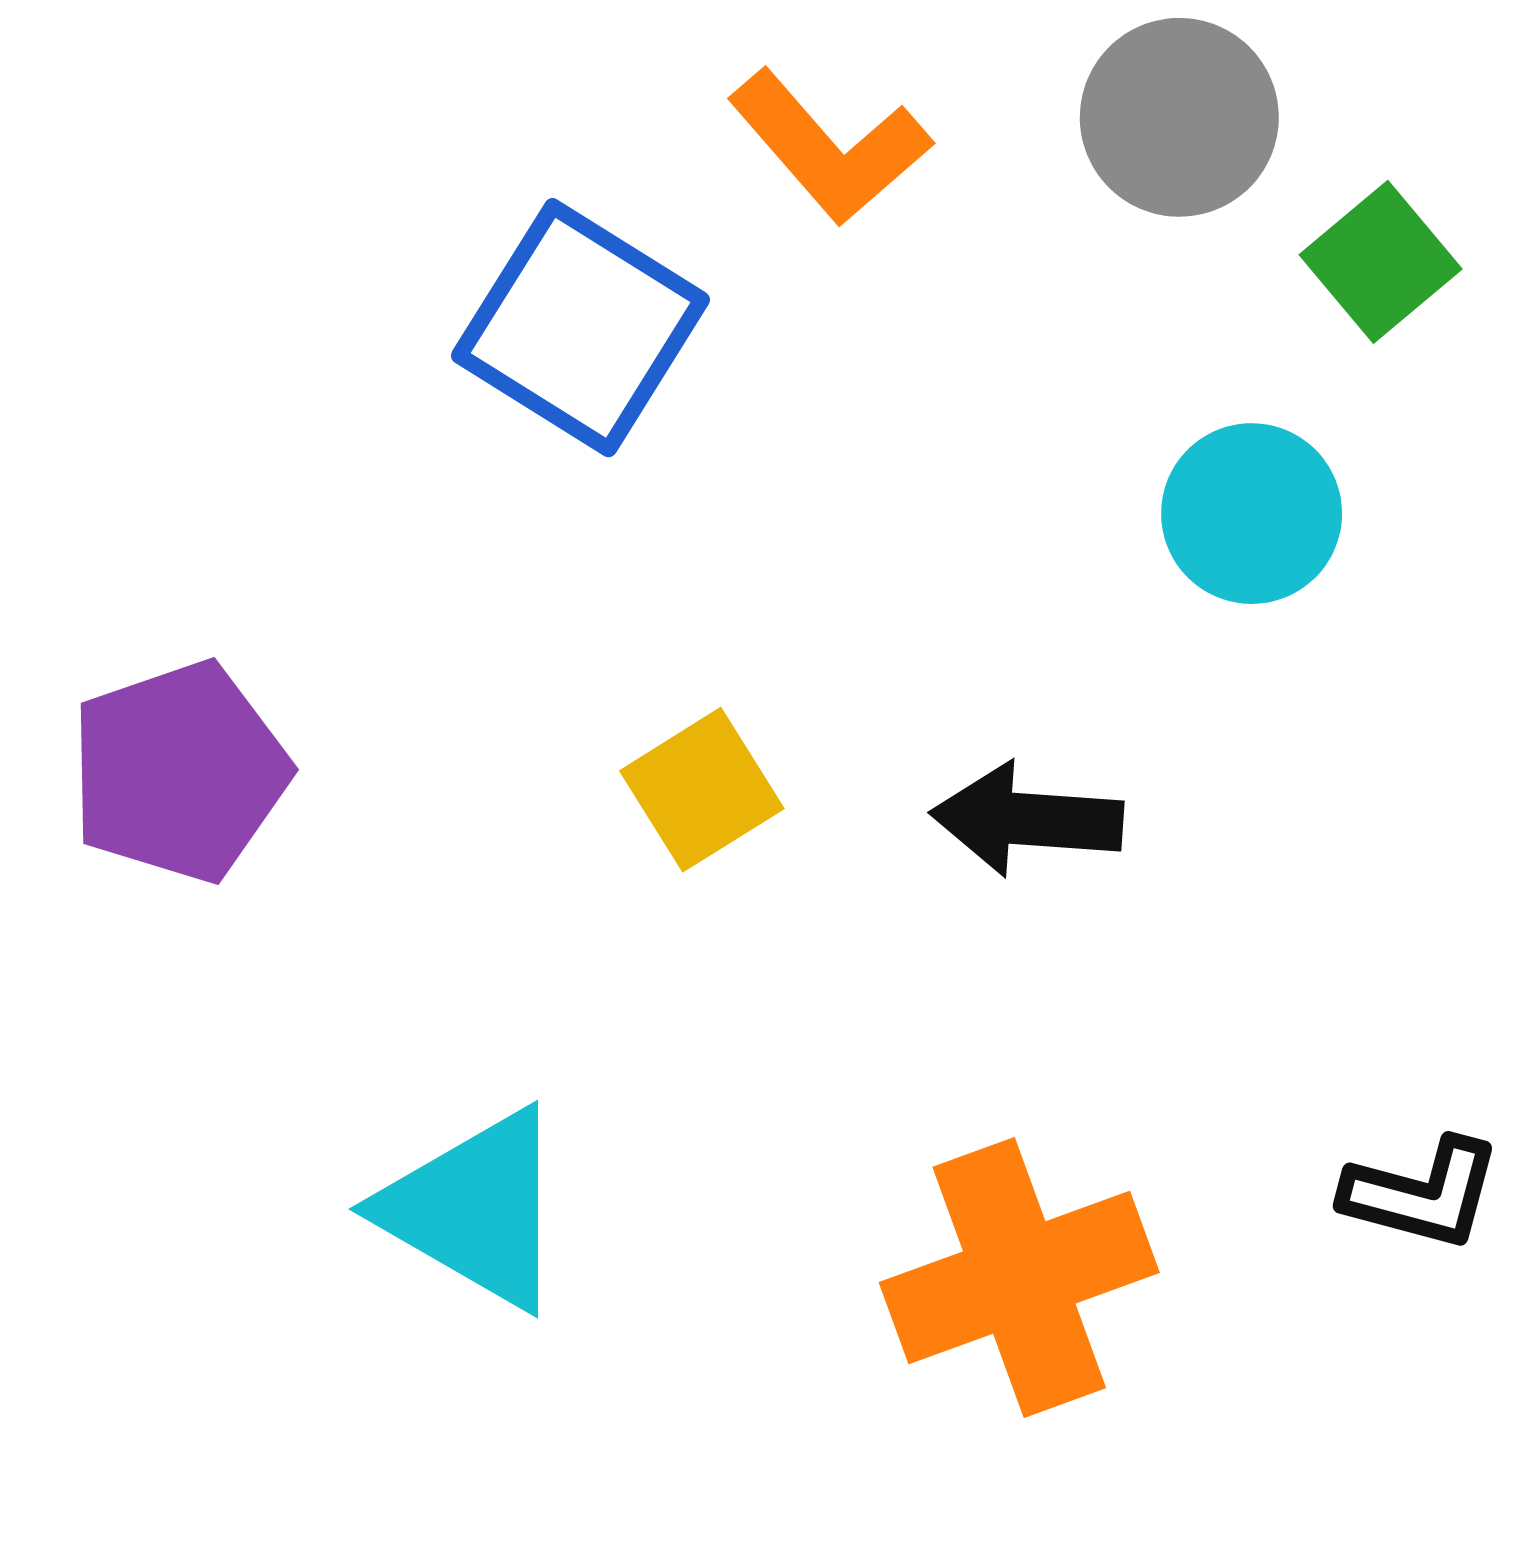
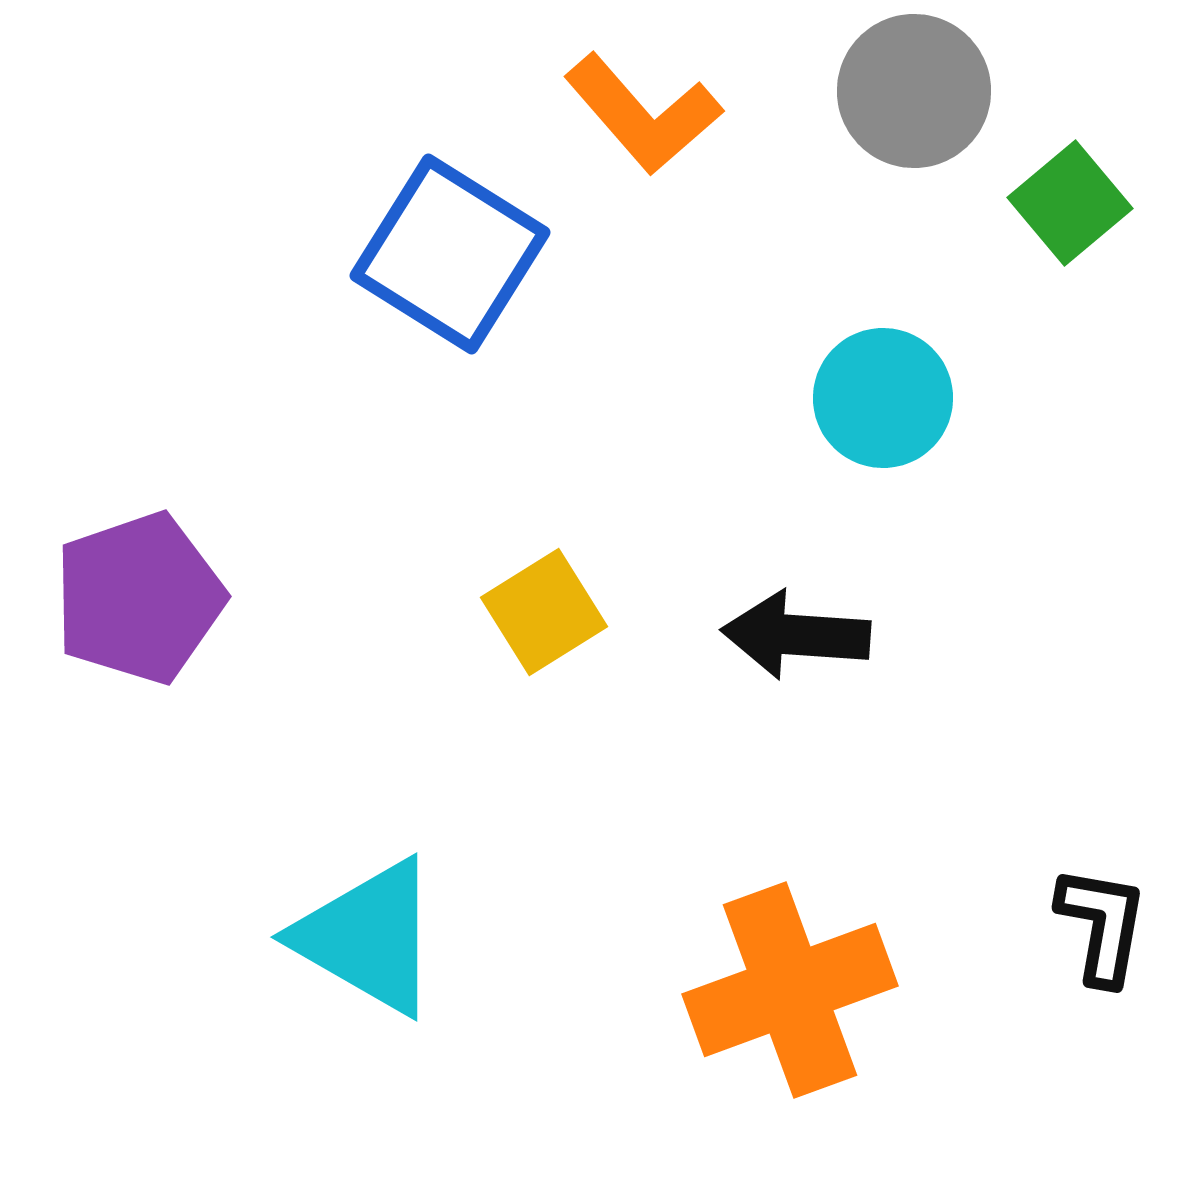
cyan circle: (1252, 514) -> (883, 398), moved
black L-shape: (1422, 1194) -> (1102, 925), turned -95

